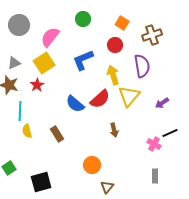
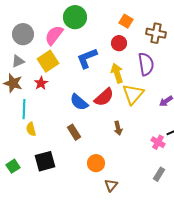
green circle: (83, 19) -> (75, 17), moved, size x1.5
gray circle: (19, 25) -> (23, 34), moved
brown cross: (152, 35) -> (156, 33), turned 30
brown rectangle: (57, 134) -> (74, 132), moved
gray rectangle: (155, 176) -> (159, 174), turned 32
black square: (41, 182) -> (45, 161), moved

